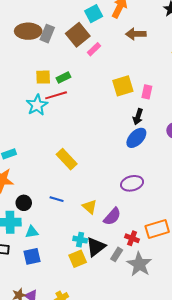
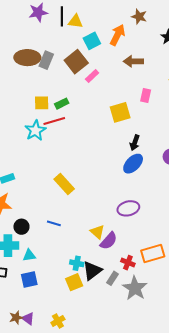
pink rectangle: (147, 92) -> (146, 95), moved
yellow triangle: (90, 207) -> (97, 232), moved

